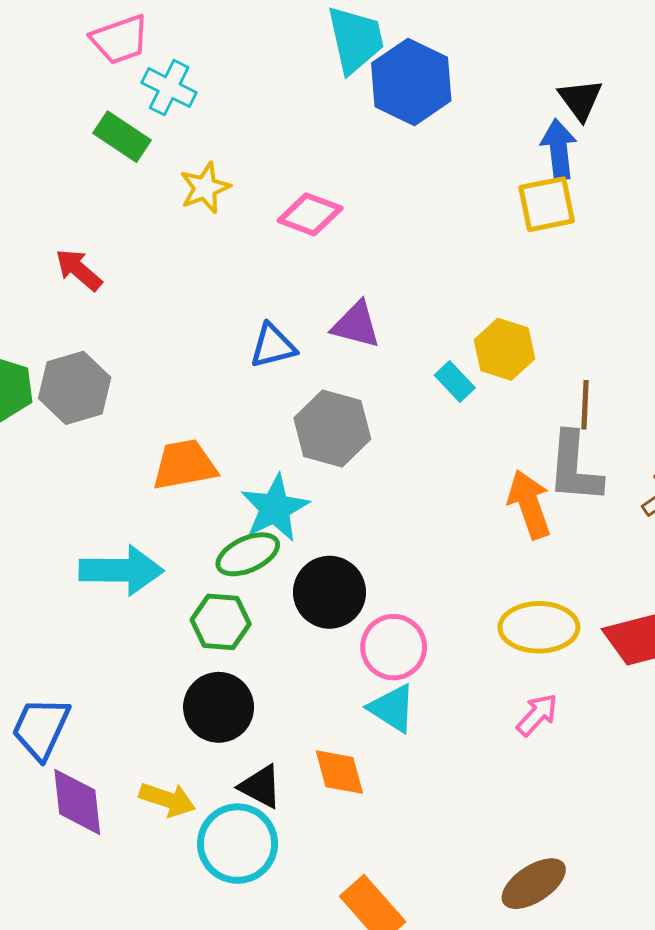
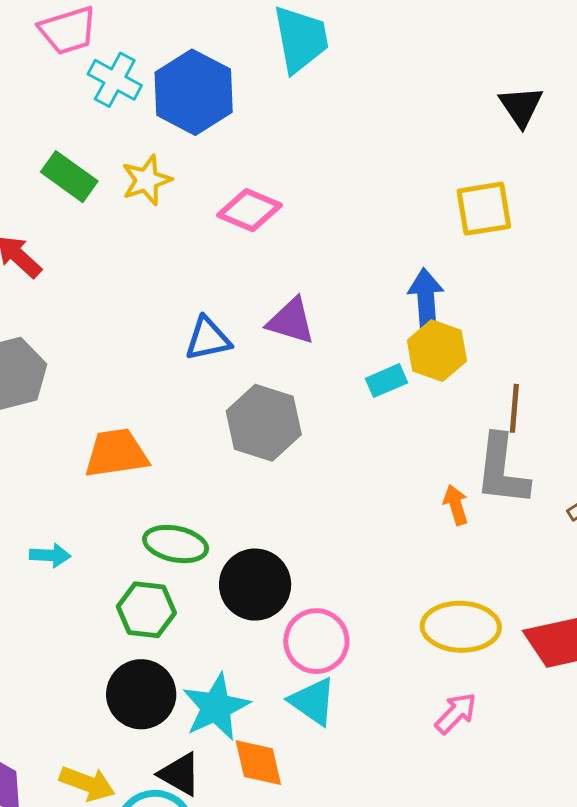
blue hexagon: (411, 82) -> (194, 92), moved
green rectangle: (122, 137) -> (69, 177), moved
blue arrow: (559, 149) -> (426, 298), moved
cyan rectangle: (455, 381) -> (387, 381), turned -72
orange arrow: (529, 504) -> (456, 505), size x0.6
cyan star: (275, 508) -> (216, 707), moved
green ellipse: (248, 554) -> (176, 544), turned 34
cyan arrow: (121, 570) -> (50, 555), size x0.5

